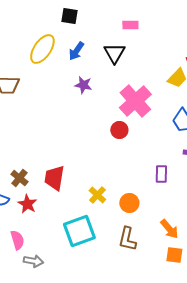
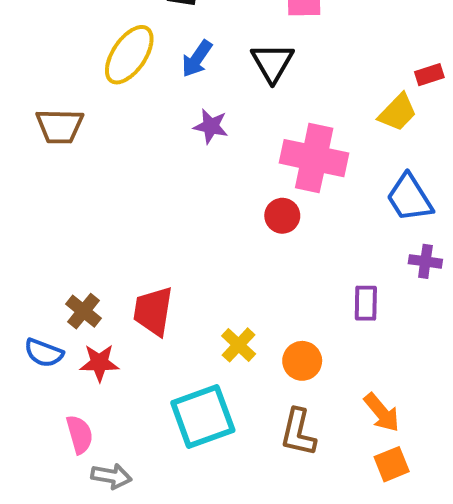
pink cross: (135, 101) -> (314, 158), turned -36
red star: (27, 204) -> (99, 363), turned -30
orange square: (174, 255) -> (392, 464), turned -30

